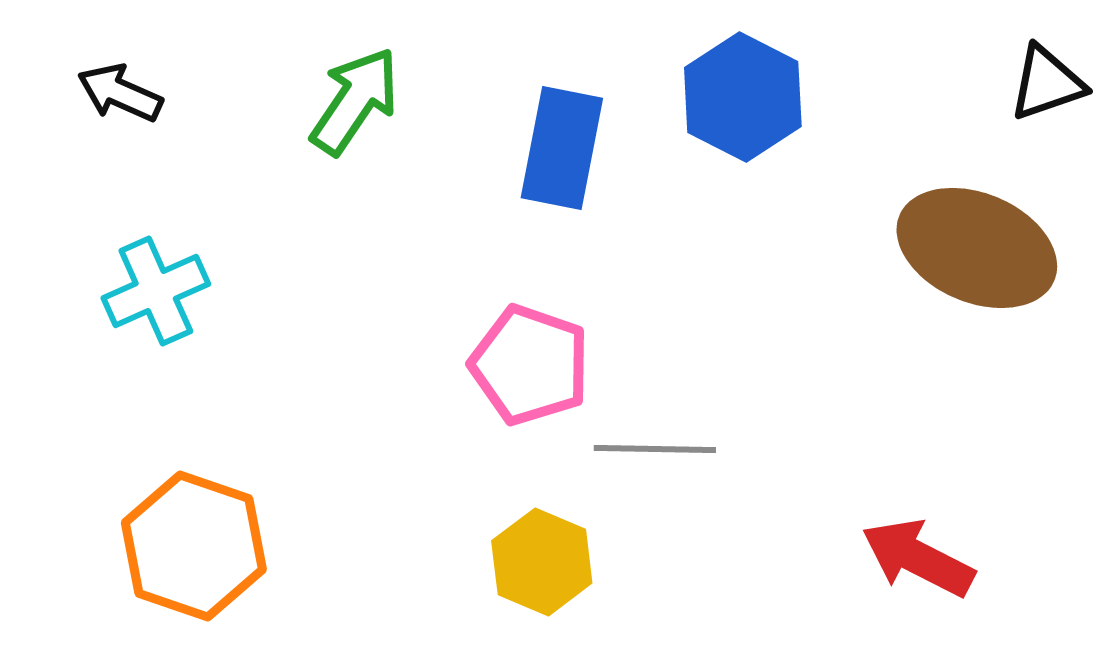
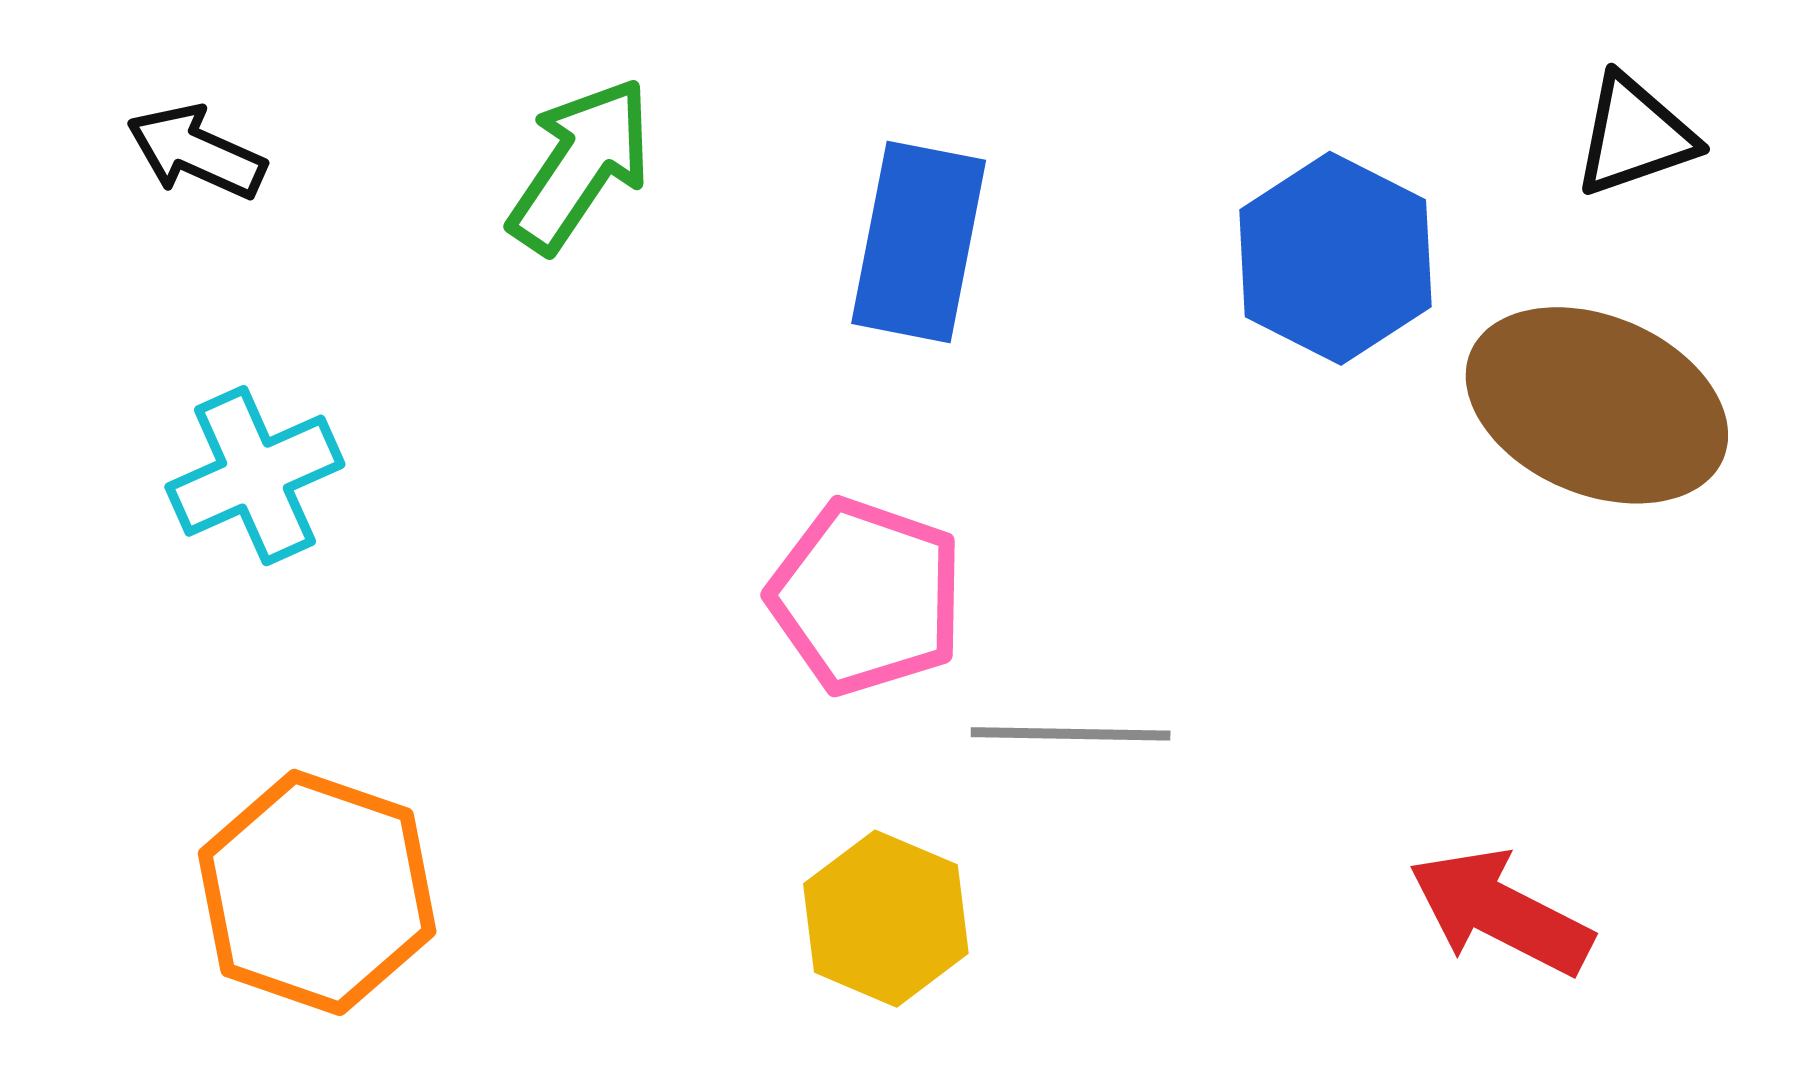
black triangle: (1047, 83) -> (1634, 136), moved
blue hexagon: (743, 97) -> (1335, 258), moved

